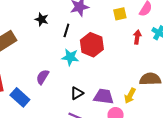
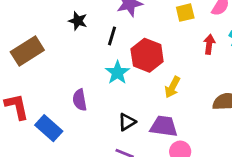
cyan star: (70, 57) -> (117, 72), turned 30
purple semicircle: (43, 77) -> (80, 100), turned -42
yellow arrow: (130, 96) -> (172, 87), moved

